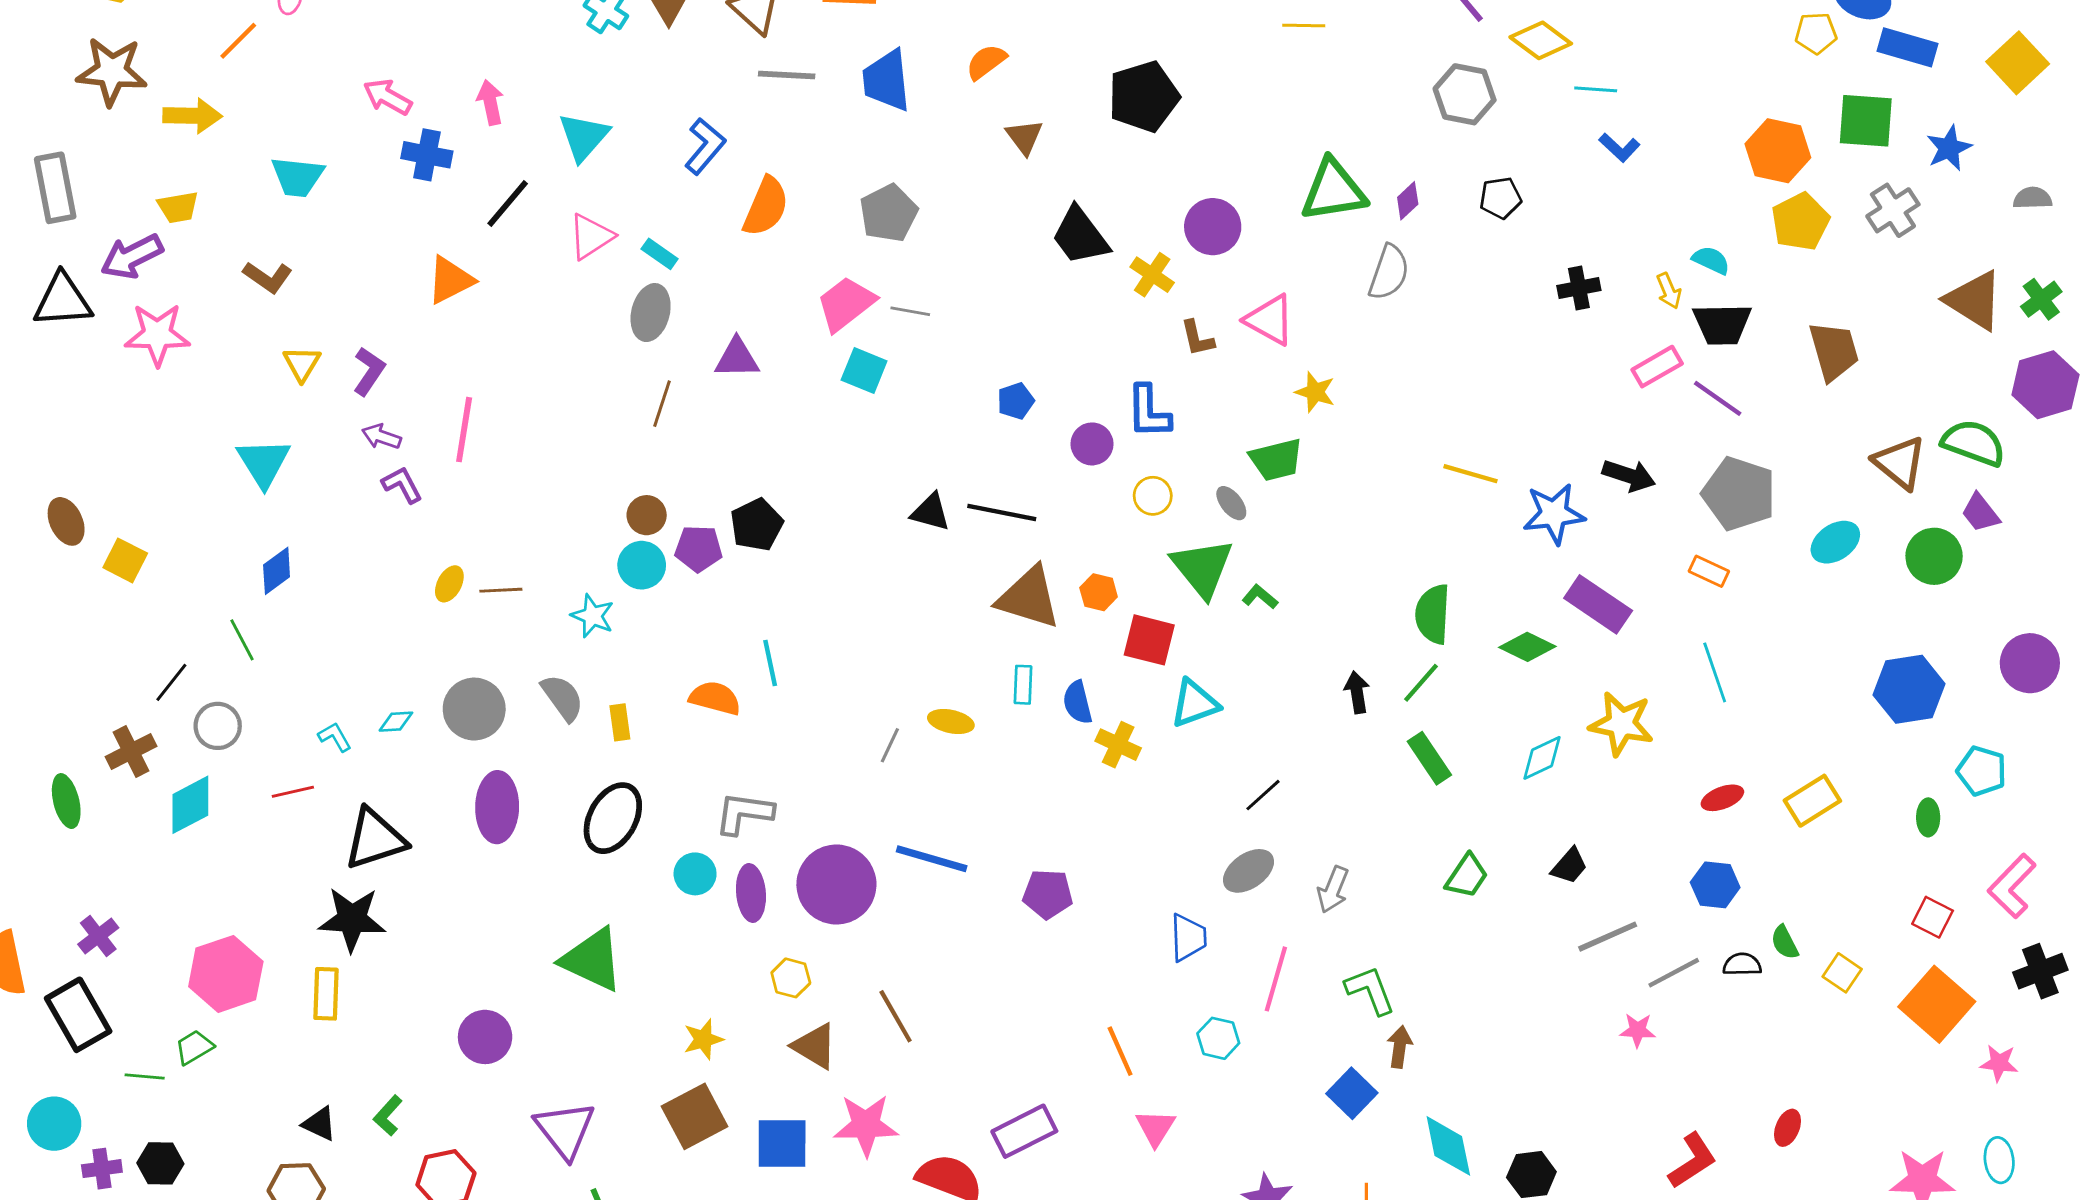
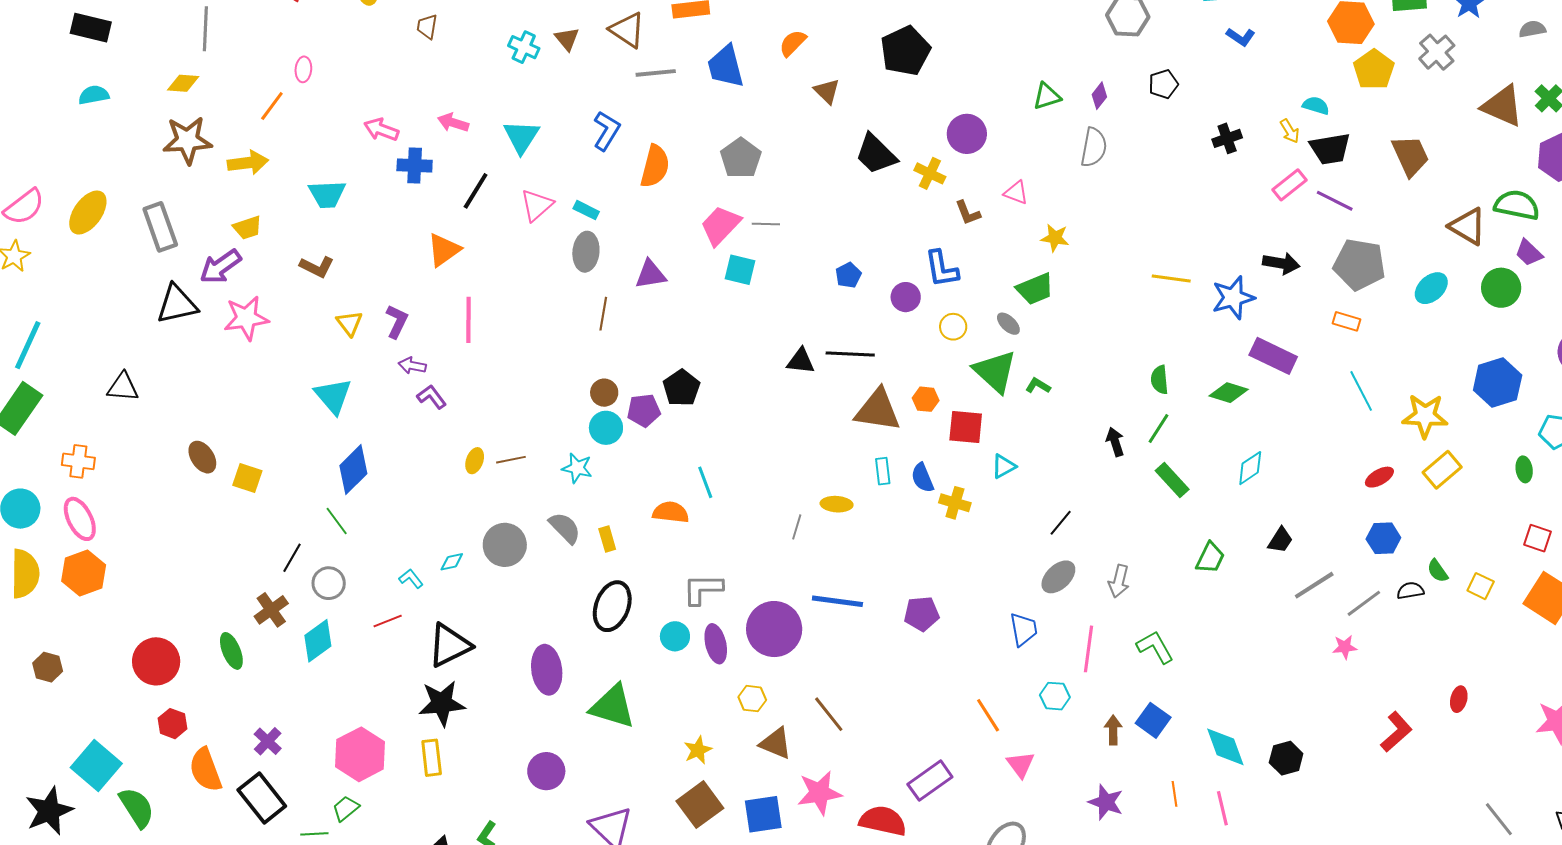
pink arrow: (490, 102) -> (453, 123), turned -52
green triangle: (1333, 191) -> (1047, 96), size x0.6
pink triangle: (1270, 320) -> (1016, 193), size x0.7
pink line: (464, 430) -> (469, 320), moved
blue diamond: (277, 571) -> (353, 470), size x1.4
green semicircle: (1433, 614) -> (1160, 380), size x0.7
cyan triangle: (1195, 703) -> (1004, 466), size x0.7
yellow star: (1621, 724) -> (1425, 416), moved
purple ellipse: (497, 807) -> (547, 670), moved
brown arrow: (1400, 1047) -> (1113, 730), moved

